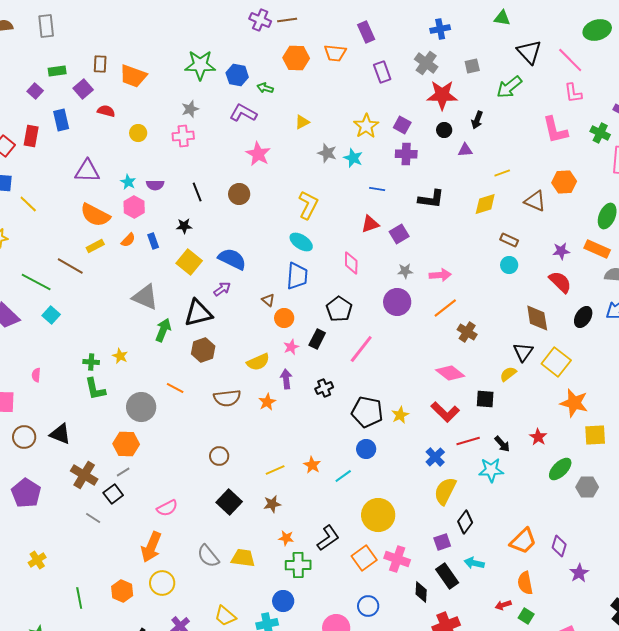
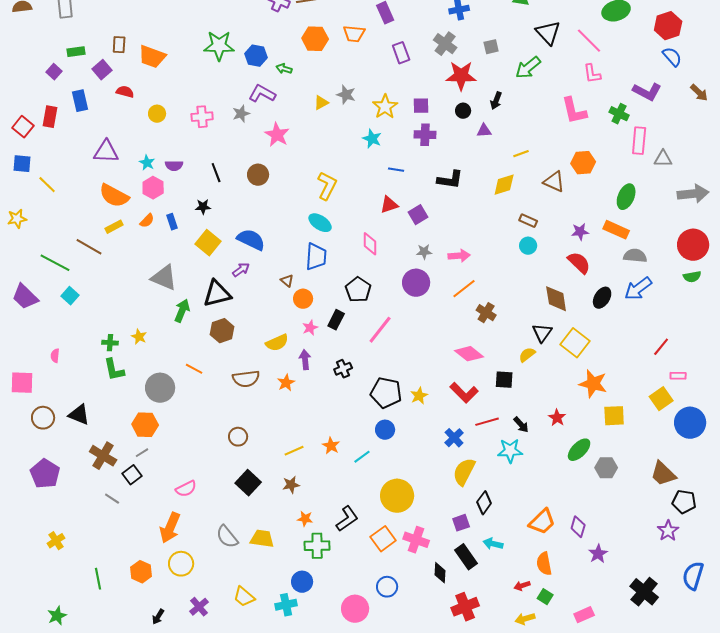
gray star: (190, 109) -> (241, 114), moved
purple square: (402, 125) -> (421, 106), turned -30
gray star: (327, 153) -> (346, 95), moved

